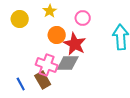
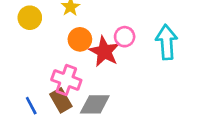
pink circle: (83, 18) -> (125, 37), moved
gray diamond: (68, 63) -> (95, 104), moved

